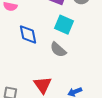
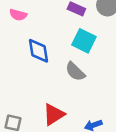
red triangle: (43, 85) -> (54, 115), turned 30

